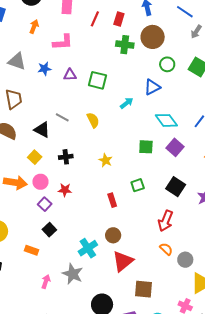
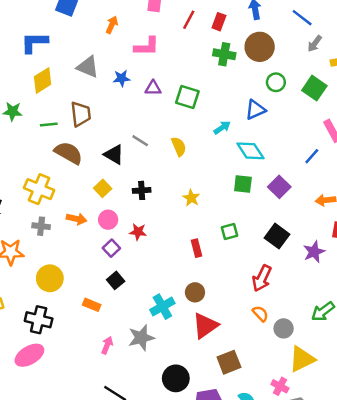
cyan diamond: (166, 120) -> (250, 151), moved
orange arrow: (15, 183) -> (76, 219), size x0.7
gray star: (73, 274) -> (141, 338), turned 30
brown square: (144, 289) -> (229, 362), turned -30

